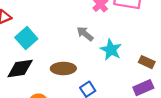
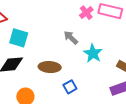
cyan square: (26, 38) -> (19, 38), turned -36

